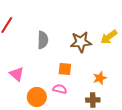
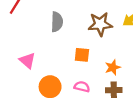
orange star: (100, 78) -> (113, 67), moved
pink semicircle: (60, 89) -> (82, 87), moved

